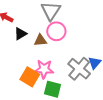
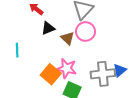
brown triangle: (40, 40) -> (68, 38), turned 40
gray cross: (79, 69) -> (103, 74), turned 35

